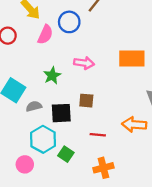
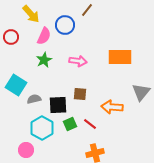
green star: (52, 76) -> (44, 60), moved
orange arrow: (134, 125) -> (112, 107), moved
red line: (98, 135) -> (90, 124), turned 32
green square: (66, 154) -> (70, 124), moved, turned 32

